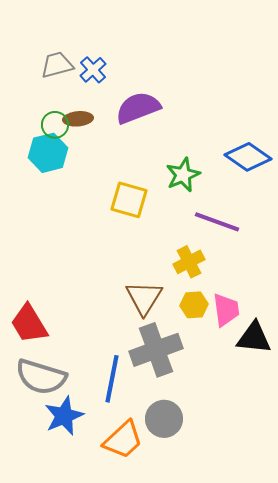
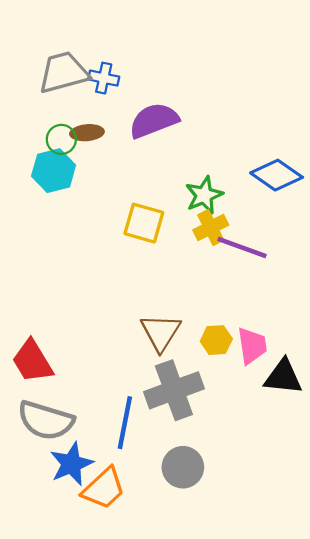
gray trapezoid: (57, 65) -> (64, 72), size x1.4
blue cross: (93, 70) -> (104, 78), turned -36
yellow cross: (189, 262) -> (211, 227), moved
orange trapezoid: (123, 440) -> (104, 488), moved

